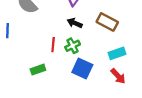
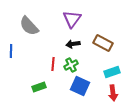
black arrow: (75, 23) -> (73, 44), turned -32
red arrow: (118, 76) -> (113, 93), turned 35

